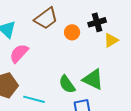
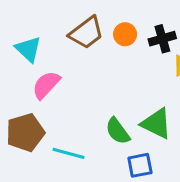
orange circle: (72, 32) -> (125, 34), moved

